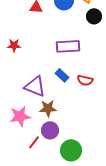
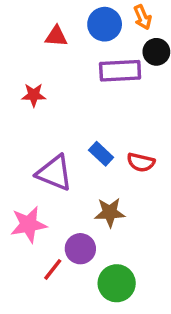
red star: (14, 45) -> (34, 95), moved
purple rectangle: (68, 46) -> (120, 71), moved
brown star: (48, 108) -> (110, 212), moved

